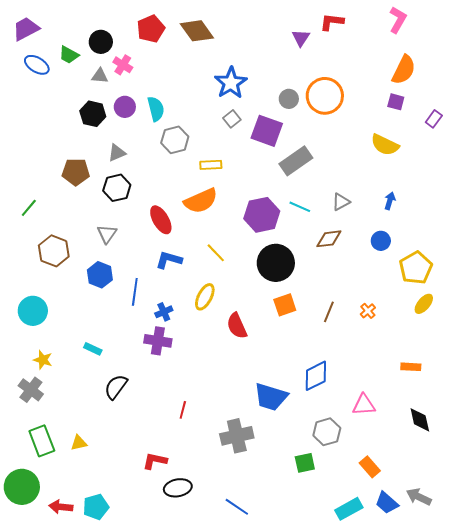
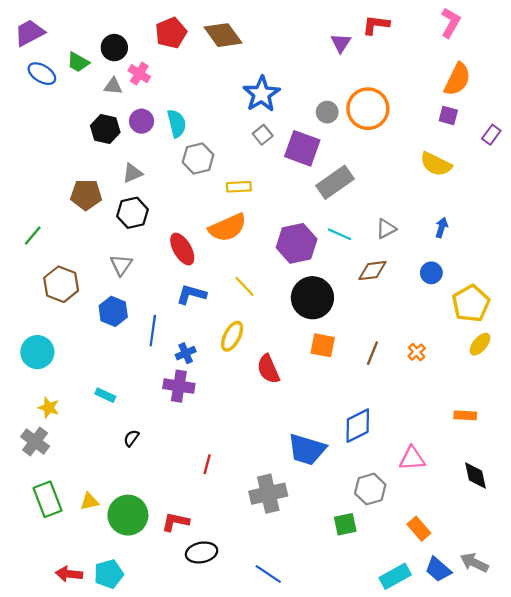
orange square: (285, 305) -> (323, 345), turned 30
black semicircle: (116, 387) -> (131, 438), size x0.6
green circle: (22, 487) -> (128, 515), moved

